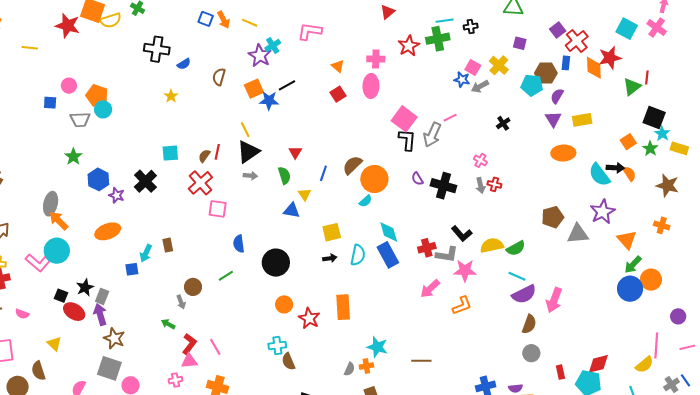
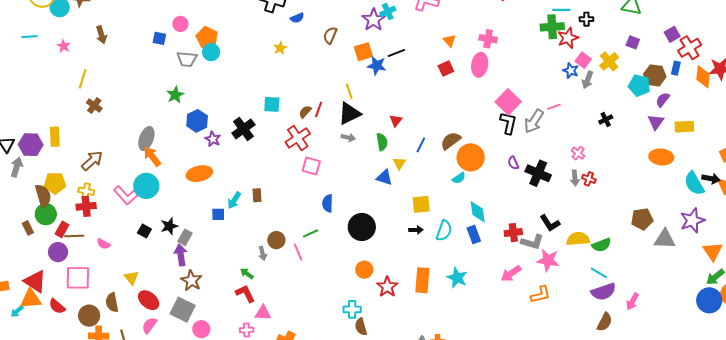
red star: (409, 46) -> (568, 38), moved
gray arrow: (480, 86) -> (588, 80), turned -48
blue rectangle: (388, 255) -> (474, 234), size x0.7
pink arrow: (554, 300) -> (632, 301), size x0.7
red ellipse: (74, 312) -> (149, 300), moved
red L-shape: (189, 344) -> (245, 294), moved, turned -70
pink line: (215, 347) -> (298, 252), moved
cyan star: (377, 347) -> (457, 278), moved

